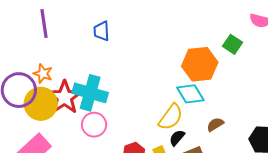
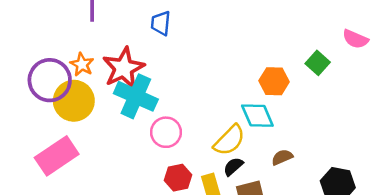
orange hexagon: (200, 64) -> (274, 81), size x0.7
red star: (64, 97) -> (124, 68), moved
pink circle: (94, 125) -> (166, 132), moved

